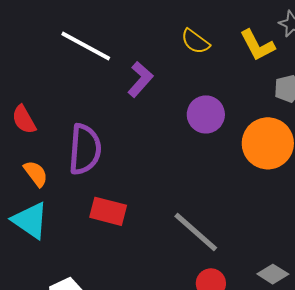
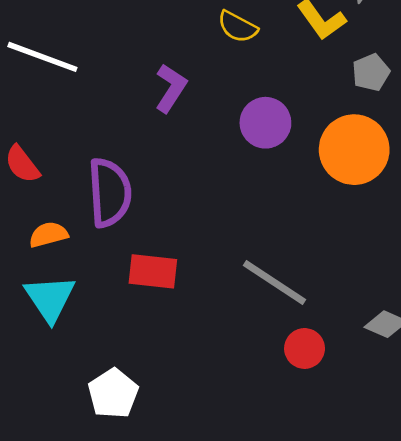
white line: (86, 46) -> (42, 57), moved
orange semicircle: (36, 174) -> (48, 235), turned -60
cyan triangle: (30, 220) -> (50, 298), turned 30

